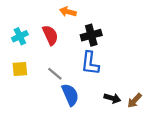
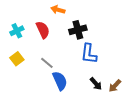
blue L-shape: (90, 63) -> (89, 54), moved
yellow square: (20, 69) -> (17, 59), turned -32
black arrow: (112, 98) -> (96, 84), turned 32

